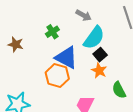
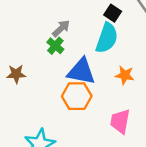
gray arrow: (84, 15) -> (61, 28), moved, turned -56
black square: (100, 55) -> (113, 13), moved

